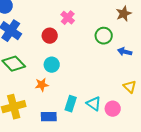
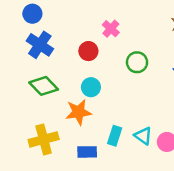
green circle: (104, 36) -> (137, 62), moved
orange star: (42, 85) -> (78, 112), size x1.5

